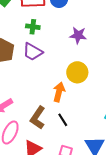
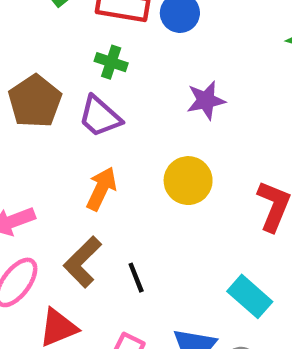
purple star: (78, 35) -> (206, 100), turned -30
orange arrow: (59, 92) -> (101, 189), moved

